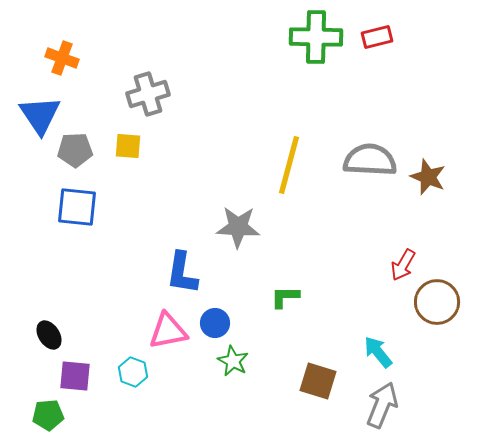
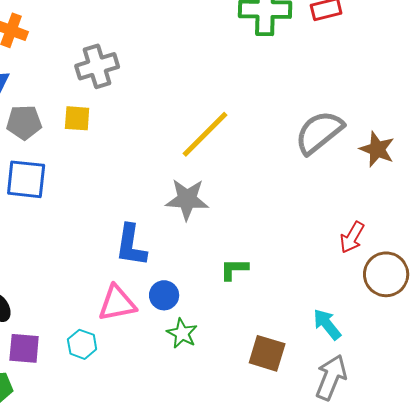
gray semicircle: (370, 160) -> (319, 132), turned -42
yellow line: (289, 165) -> (205, 134), moved, turned 30

